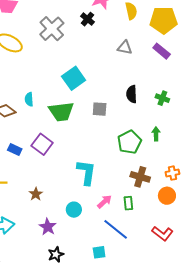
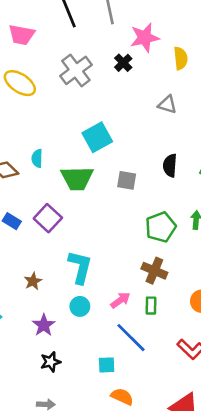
cyan L-shape: (86, 172) -> (80, 267), moved
brown cross: (140, 177) -> (154, 271), moved

